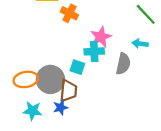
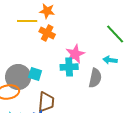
cyan square: (77, 67) -> (35, 74), moved
gray circle: (50, 79) -> (18, 77), moved

